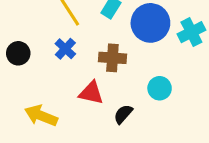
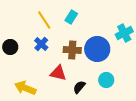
blue circle: (150, 23) -> (97, 49), moved
cyan circle: (160, 88) -> (106, 80), moved

